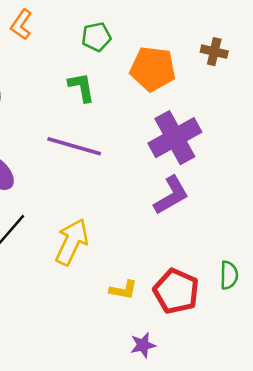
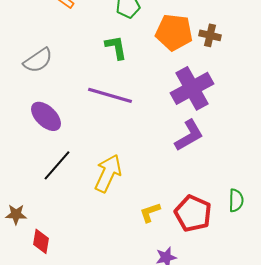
brown cross: (214, 52) -> (210, 35), moved
yellow L-shape: (123, 290) -> (150, 212), turned 150

